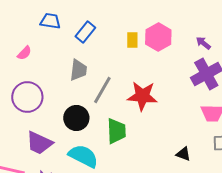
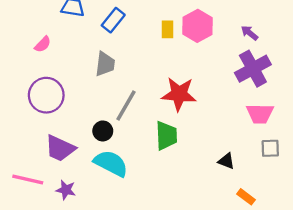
gray line: (102, 90) -> (126, 106), moved
black circle: (76, 118) -> (103, 131), moved, size x0.7
green trapezoid: (116, 131) -> (166, 136), moved

